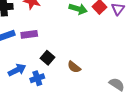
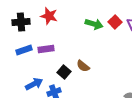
brown semicircle: (74, 67) -> (83, 66), moved

